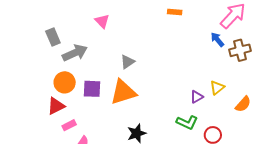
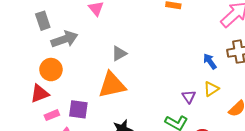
blue arrow: (217, 40) -> (210, 61), moved
purple square: (92, 89) -> (78, 109), moved
purple triangle: (197, 97) -> (189, 97), turned -40

